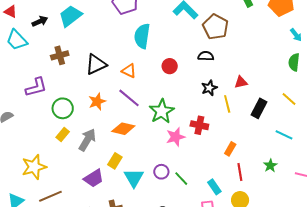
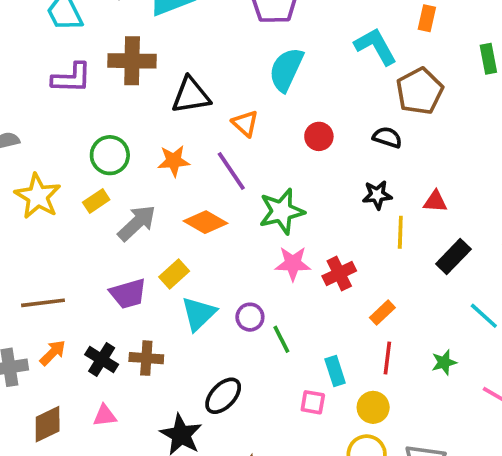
brown cross: (60, 55) -> (132, 61), size x1.4
purple L-shape: (36, 87) -> (72, 78), moved
red cross: (199, 125) -> (339, 273), moved, turned 36
yellow star: (34, 167) -> (38, 196), moved, turned 30

